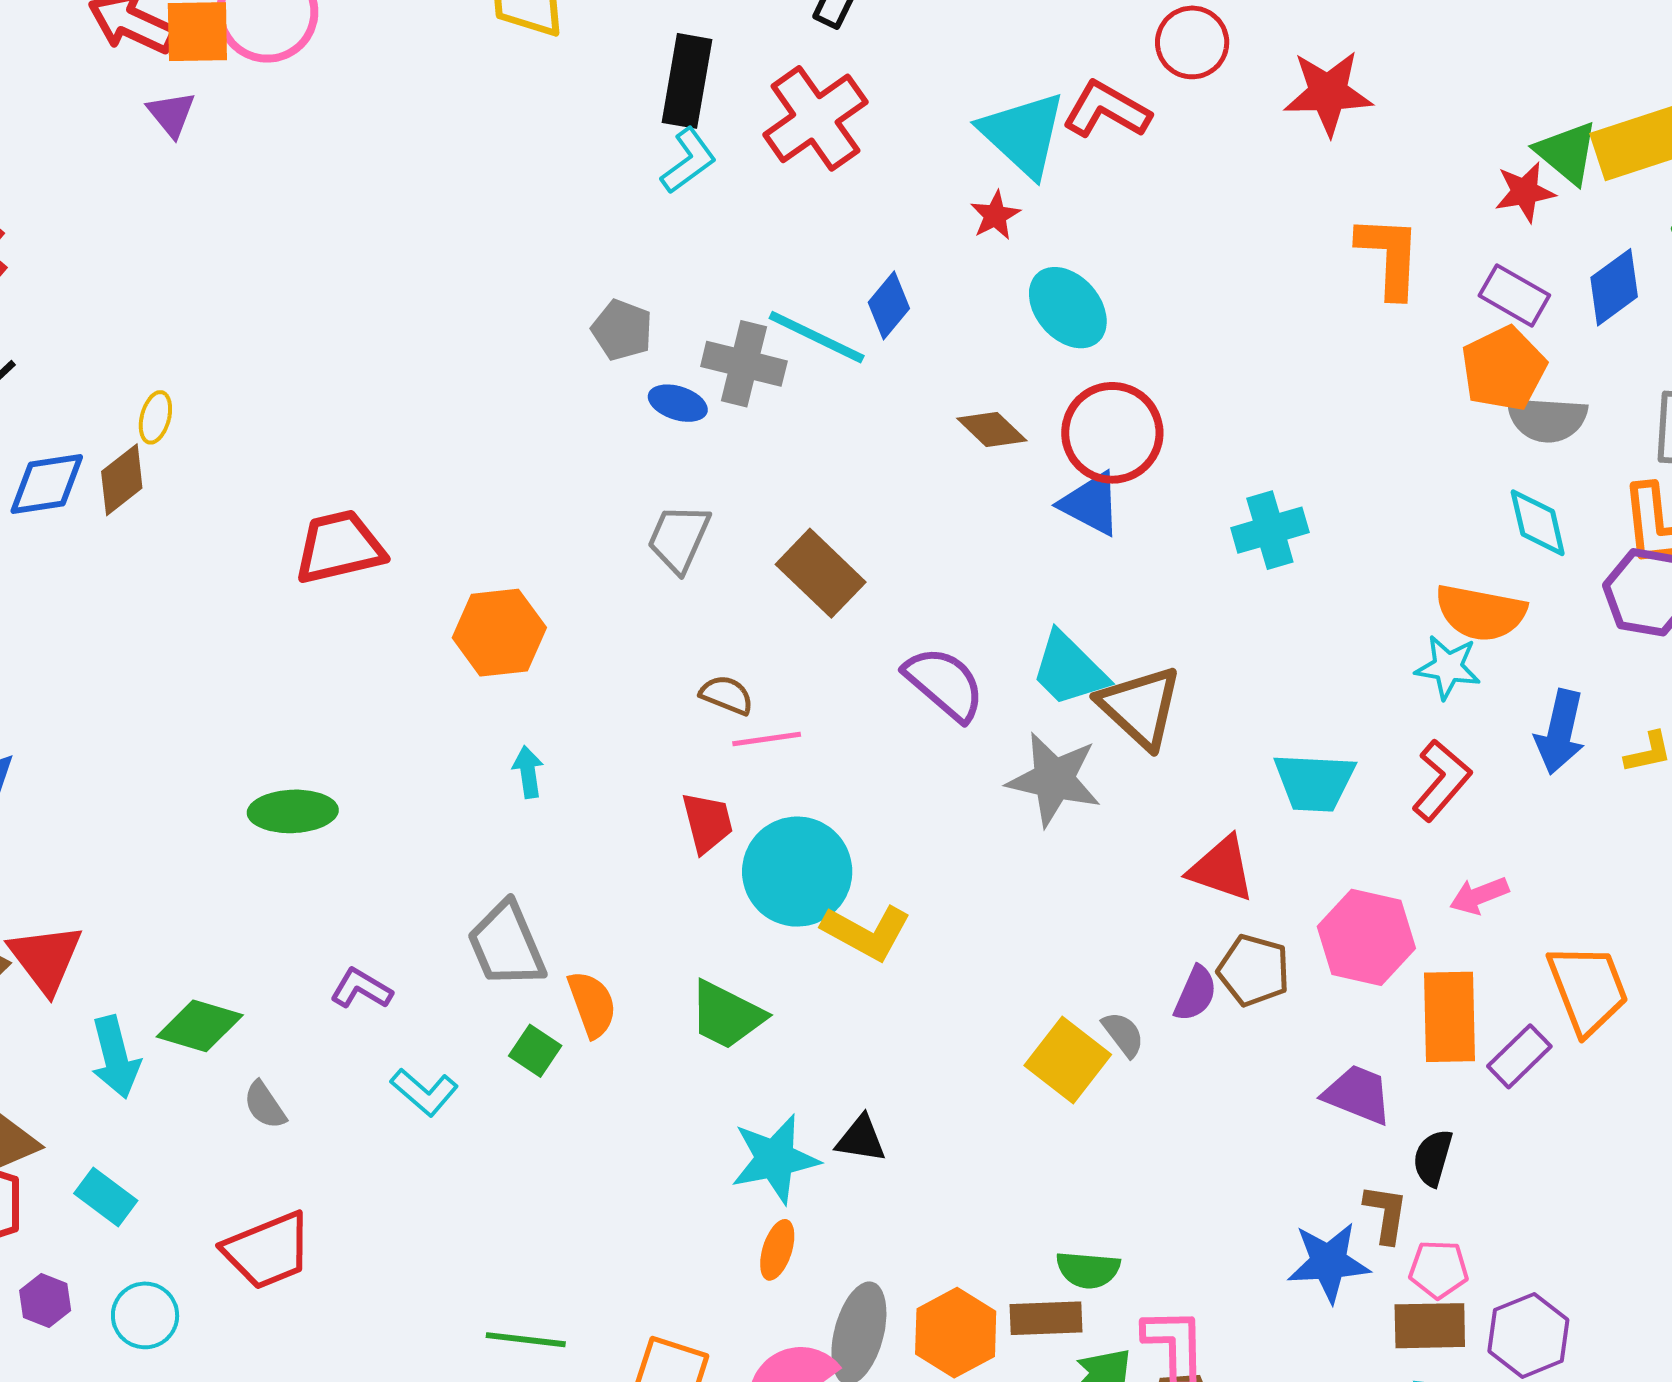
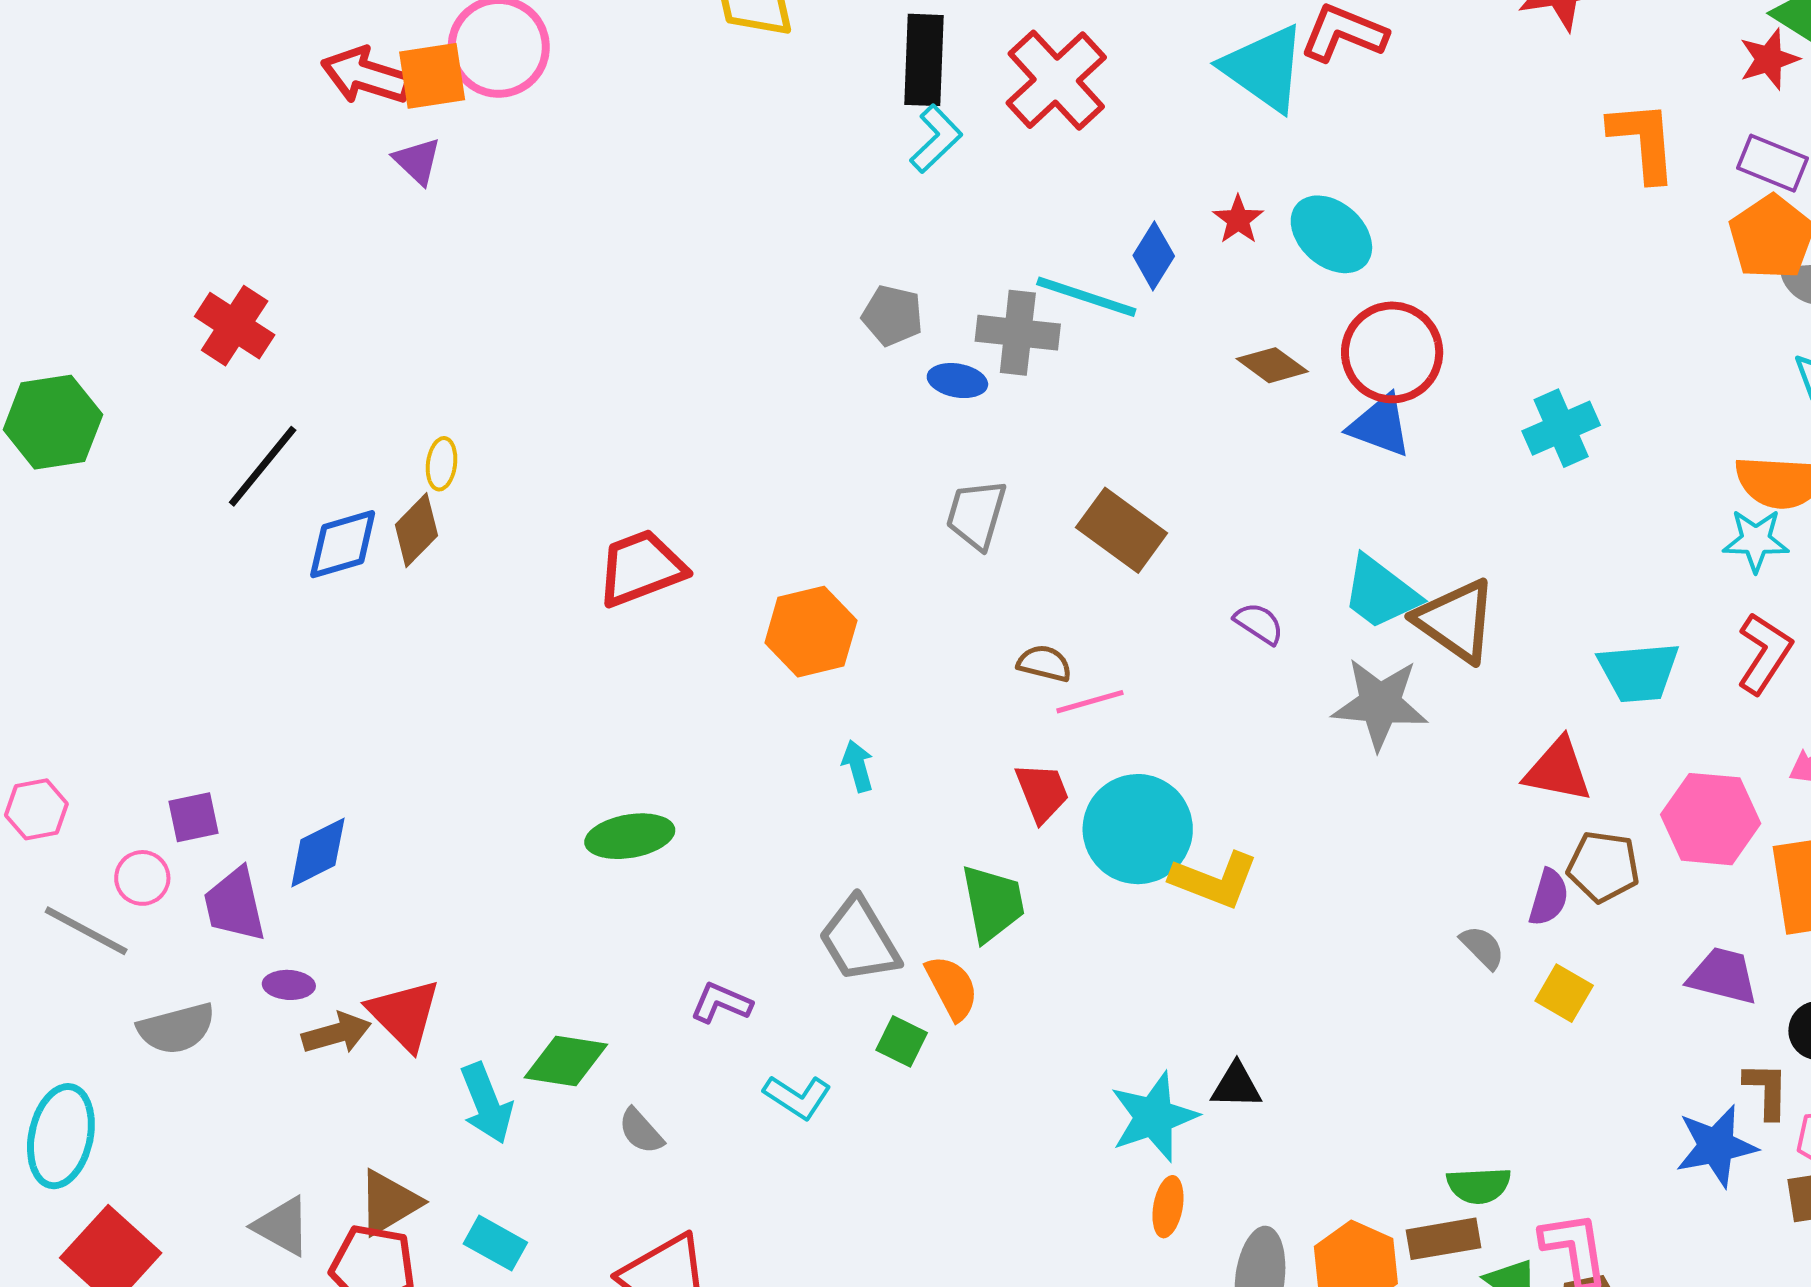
red star: (995, 215) -> (1238, 220), moved
purple semicircle: (944, 684) -> (1259, 623), size x0.6
green trapezoid: (727, 1015) -> (993, 903), moved, turned -120
yellow square: (1068, 1060) -> (1564, 993), moved, size x0.7

